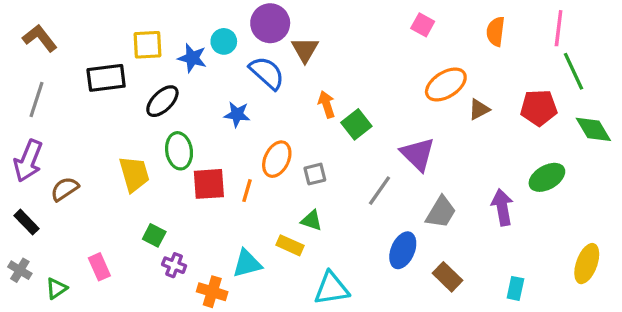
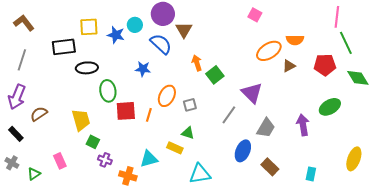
orange semicircle: (496, 31) -> (295, 40), moved, turned -96
black ellipse: (162, 101) -> (87, 68), moved, turned 40
yellow trapezoid: (134, 174) -> (81, 120), moved

